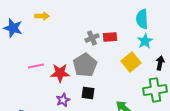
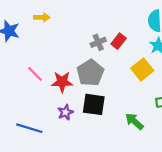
red rectangle: (110, 37) -> (119, 41), turned -48
pink line: (36, 66) -> (35, 74), turned 56
black square: (88, 93) -> (94, 104), size x1.5

